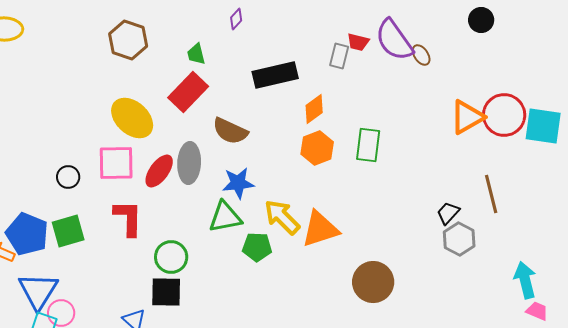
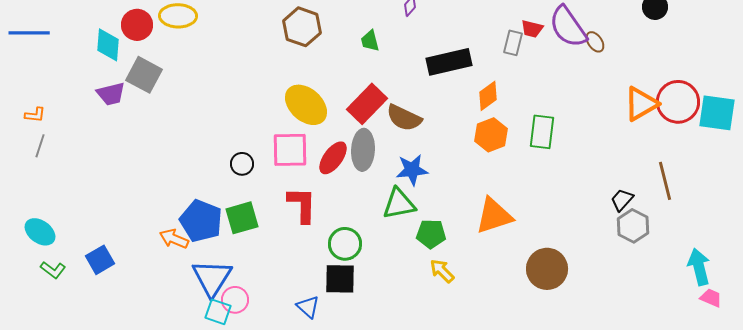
red rectangle: (188, 92) -> (367, 104), moved
yellow arrow: (282, 217) -> (442, 271), moved, size x0.7

